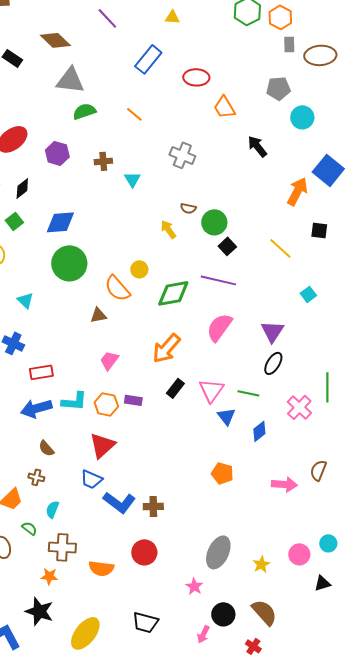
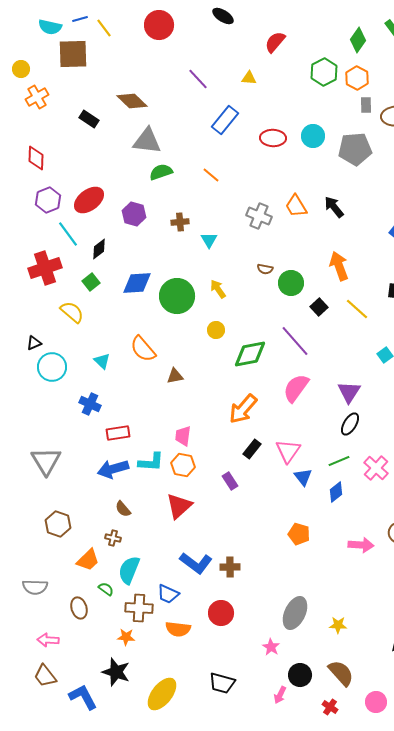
purple line: (107, 18) -> (198, 79), moved
gray pentagon: (278, 88) -> (355, 149), size x1.4
orange trapezoid: (224, 107) -> (296, 206), moved
cyan circle: (302, 117) -> (313, 136), moved
orange arrow: (297, 191) -> (339, 266), moved, turned -48
yellow arrow: (168, 229) -> (218, 289), moved
black square: (227, 246) -> (319, 307), moved
green circle: (69, 263) -> (177, 296), moved
purple line: (218, 280) -> (295, 341), turned 36
orange semicircle: (117, 288) -> (143, 349), moved
pink trapezoid: (109, 360) -> (183, 436), moved, turned -30
green line: (248, 393) -> (339, 461), moved, turned -35
purple rectangle: (133, 400) -> (230, 481), moved, turned 48
blue trapezoid: (91, 479) -> (168, 594), moved
cyan semicircle: (52, 509) -> (129, 570), size x1.6
pink circle: (299, 554) -> (376, 702), moved
yellow star: (261, 564) -> (338, 625), turned 30

